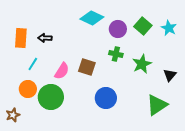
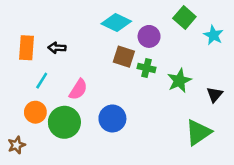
green square: (143, 26) -> (184, 17), moved
brown square: (87, 67) -> (124, 57), moved
blue circle: (106, 98) -> (112, 118), moved

